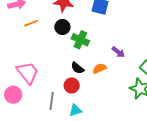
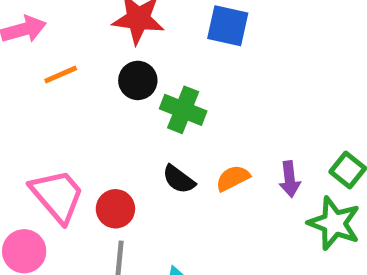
purple arrow: (118, 52) -> (290, 179), moved, turned 48
red circle: (72, 85) -> (115, 209), moved

